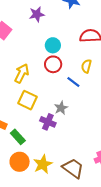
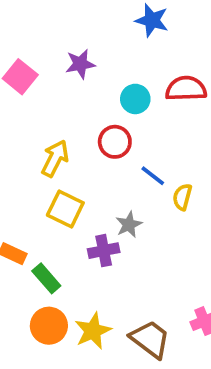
purple star: (37, 14) -> (80, 64), moved
cyan circle: (53, 45) -> (135, 99), moved
yellow semicircle: (86, 66) -> (182, 197), moved
purple cross: (48, 122) -> (104, 251), turned -35

